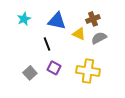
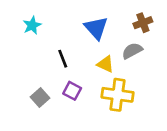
brown cross: (93, 19) -> (143, 23), moved
blue triangle: (57, 21) -> (96, 28), moved, turned 36
yellow triangle: (79, 34) -> (105, 64), moved

